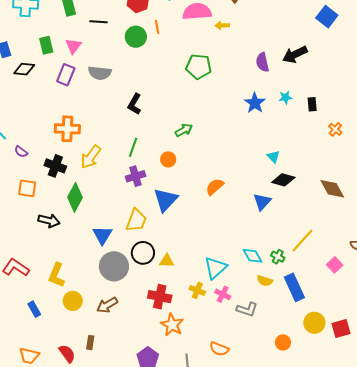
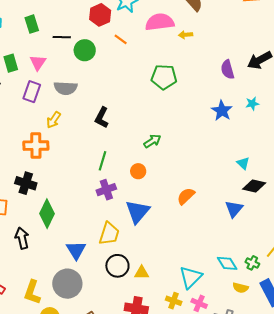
orange line: (157, 27) -> (121, 39), turned -40
green circle: (136, 37) -> (85, 50), moved
yellow arrow: (91, 157) -> (54, 120), moved, size x0.7
black arrow: (49, 221) -> (22, 238), turned -115
gray circle: (114, 266) -> (67, 284), moved

